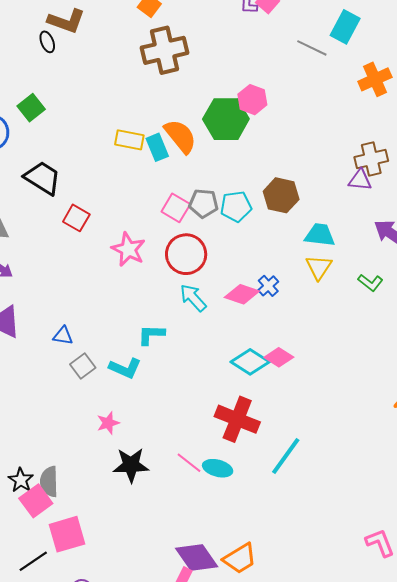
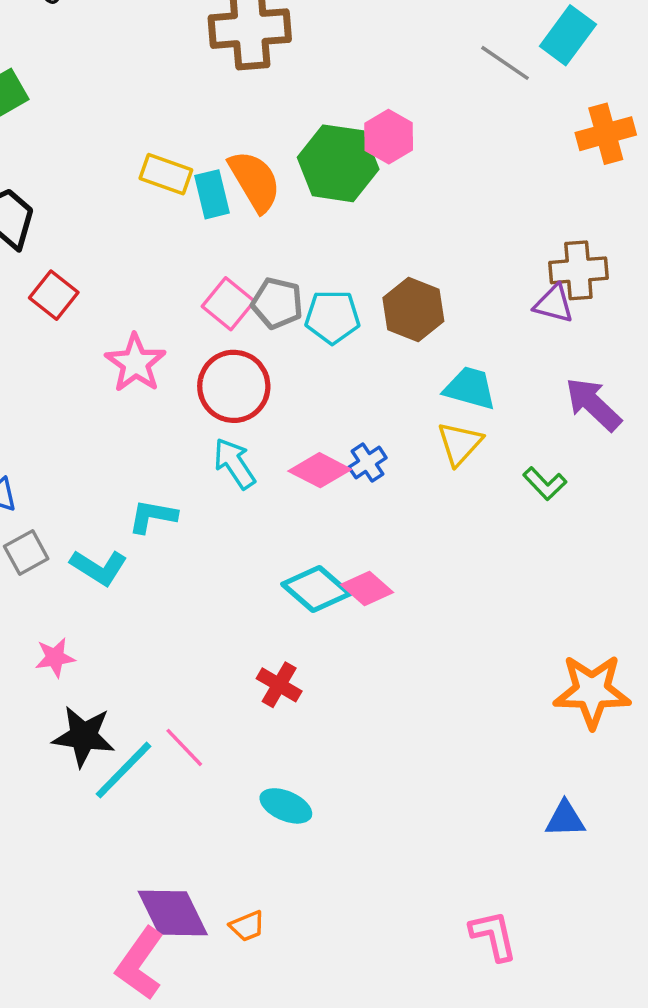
red cross: (237, 419) -> (279, 685), size x0.6
cyan line: (286, 456) -> (124, 770), moved
cyan ellipse: (218, 468) -> (286, 806), moved
orange trapezoid: (240, 559) -> (247, 926), size x0.6

